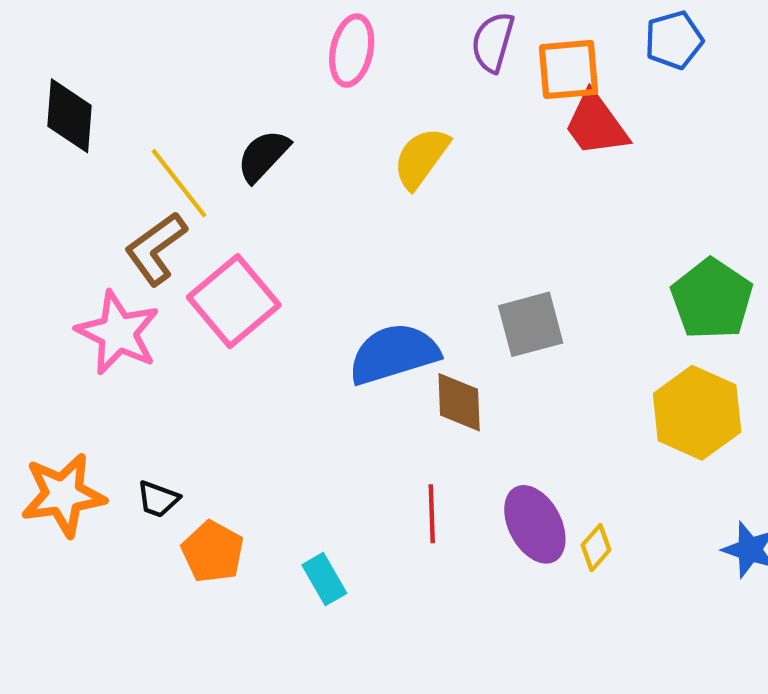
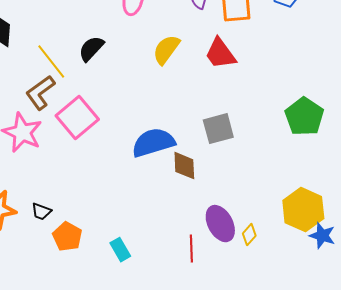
red trapezoid: (596, 124) -> (220, 54), moved
yellow hexagon: (697, 413) -> (303, 210), moved
red line: (432, 514) -> (191, 249), moved

